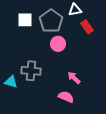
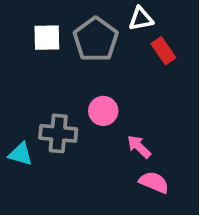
pink circle: (58, 44) -> (103, 111), moved
pink semicircle: (66, 97) -> (154, 182), moved

